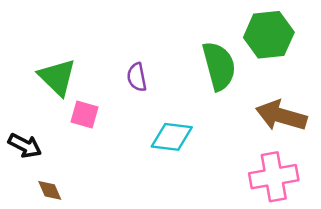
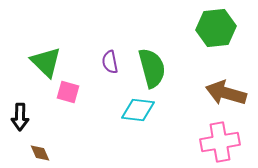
green semicircle: (219, 66) -> (152, 68), moved
black arrow: (25, 146) -> (20, 117), turned 64

